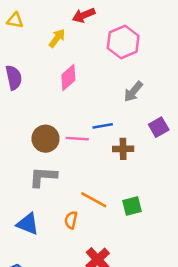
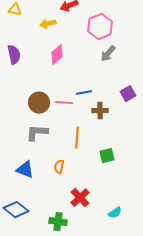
yellow arrow: (57, 38) -> (48, 24), turned -140
gray arrow: (133, 92) -> (108, 54), moved
orange line: (94, 200) -> (77, 138), moved, turned 65

